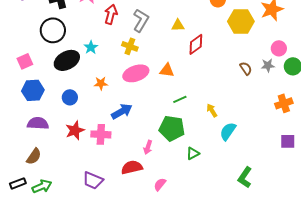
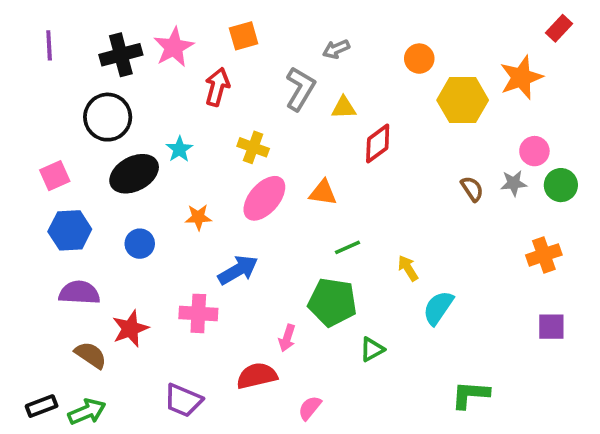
gray L-shape: (141, 20) -> (300, 89), moved
pink ellipse: (136, 73) -> (264, 198), turned -30
red star: (75, 130) -> (130, 329), moved
brown semicircle: (34, 156) -> (91, 355), moved, turned -90
green L-shape: (245, 177) -> (470, 395), turned 60

